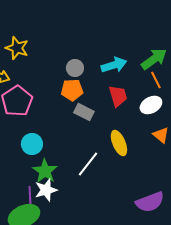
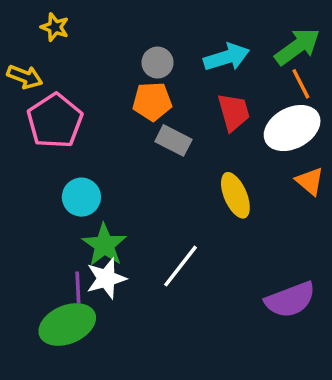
yellow star: (17, 48) -> (55, 27), size x0.7
white ellipse: (151, 105) -> (292, 128), size x1.4
white line: (88, 164) -> (181, 266), moved

